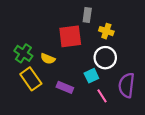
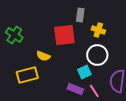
green cross: (23, 53) -> (14, 35), moved
yellow rectangle: (31, 79) -> (27, 75), turned -70
purple rectangle: (65, 87) -> (75, 89), moved

